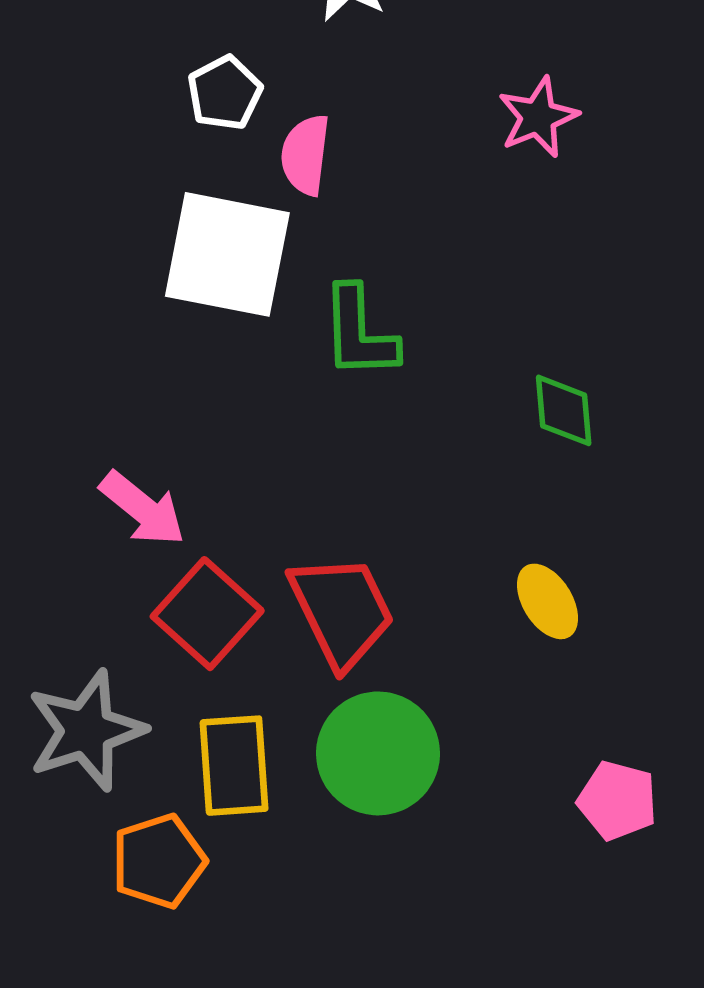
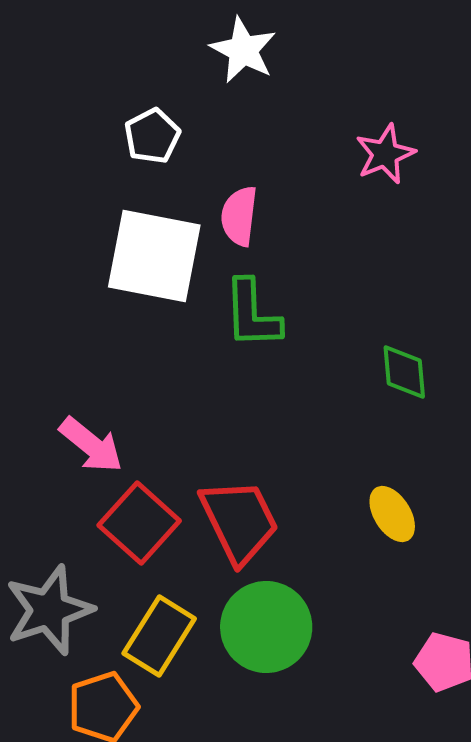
pink semicircle: (305, 155) -> (239, 216), moved
yellow rectangle: (234, 766) -> (159, 636), turned 36

